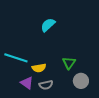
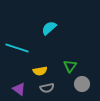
cyan line: (16, 58) -> (17, 48), moved
purple triangle: (27, 83) -> (19, 89), moved

